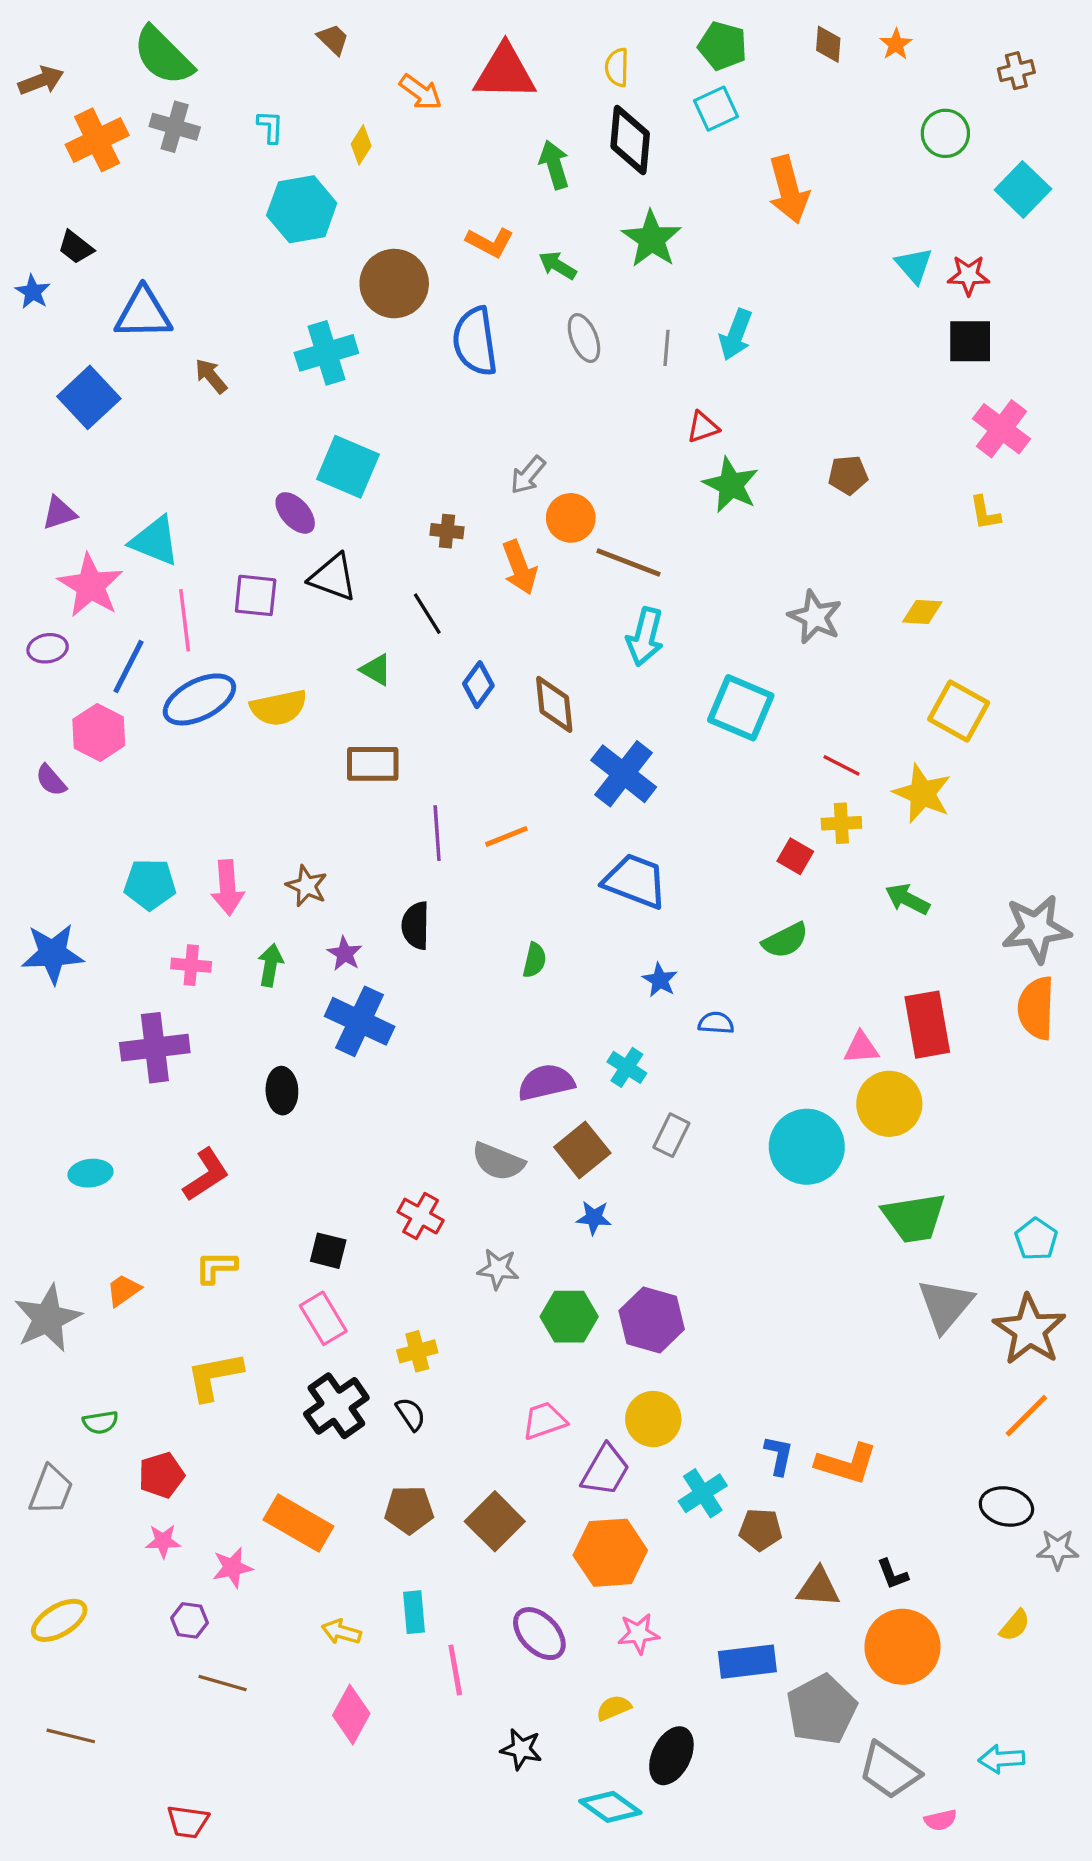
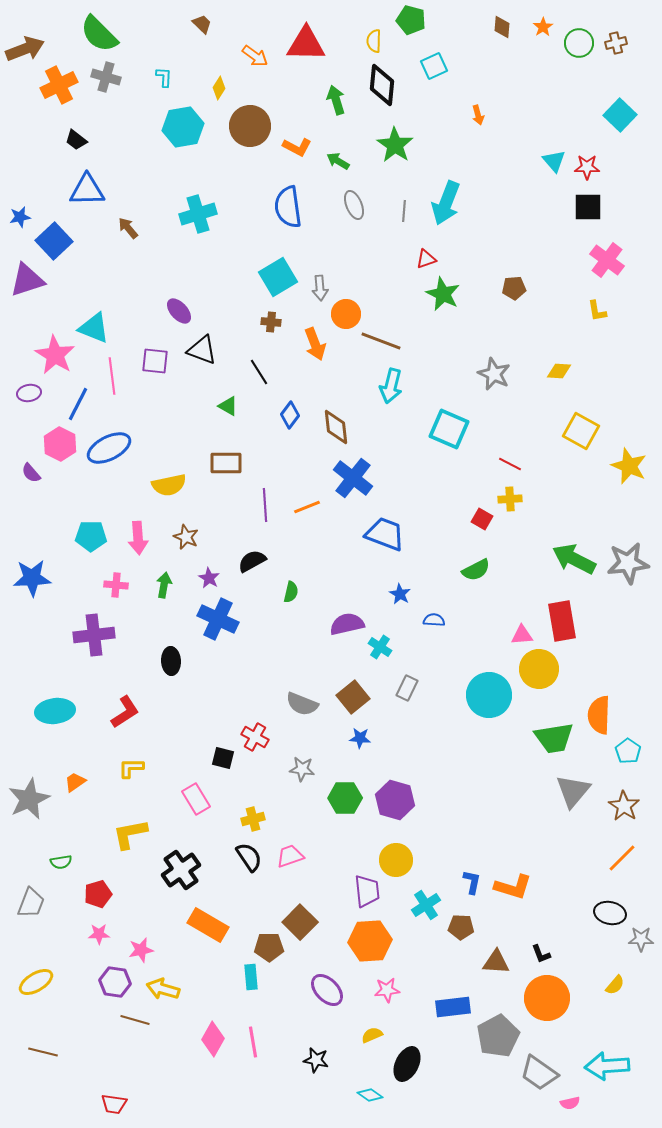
green pentagon: (723, 46) -> (411, 20), moved
brown arrow: (41, 81) -> (25, 49), size x1.4
green circle: (945, 133) -> (579, 43), moved
orange arrow: (789, 189) -> (478, 115), size x0.5
black trapezoid: (76, 247) -> (76, 140), moved
brown circle: (394, 284) -> (250, 126), moved
blue star: (33, 292) -> (20, 217), moved, turned 30
cyan arrow: (736, 335) -> (446, 203), size x1.4
cyan square: (348, 467) -> (278, 277), moved, turned 36
gray arrow: (528, 475) -> (320, 288), turned -45
purple triangle: (59, 513) -> (27, 280), moved, size x1.6
blue ellipse: (199, 699) -> (109, 448), moved
yellow semicircle: (279, 708) -> (169, 485), moved
blue cross: (624, 774) -> (353, 478), moved
yellow star: (922, 794) -> (629, 466), moved
green arrow: (907, 899) -> (574, 559), moved, size x1.6
black semicircle: (416, 926) -> (252, 561), turned 60
green semicircle: (534, 960) -> (291, 592), moved
orange semicircle: (1036, 1008) -> (599, 715), moved
purple semicircle: (546, 1082) -> (347, 624), moved
cyan ellipse: (90, 1173) -> (55, 711), size x1.5
black square: (328, 1251) -> (223, 758), moved
brown star: (1030, 1330) -> (624, 806), size x0.7
black cross: (336, 1406) -> (181, 870), moved
black semicircle: (411, 1414) -> (249, 857), size x1.4
pink trapezoid: (544, 1421) -> (290, 856), moved
purple trapezoid: (605, 1470) -> (367, 891), turned -36
brown pentagon: (409, 1510) -> (269, 947), moved
orange rectangle: (298, 1523) -> (208, 925), moved
purple hexagon: (190, 1620) -> (115, 982), size x1.4
yellow arrow: (341, 1632) -> (163, 989), moved, size x1.4
pink line: (455, 1670) -> (253, 1042), moved
cyan arrow: (1002, 1759) -> (607, 1066), size x1.6
cyan diamond: (610, 1807) -> (370, 1095), size x0.7

